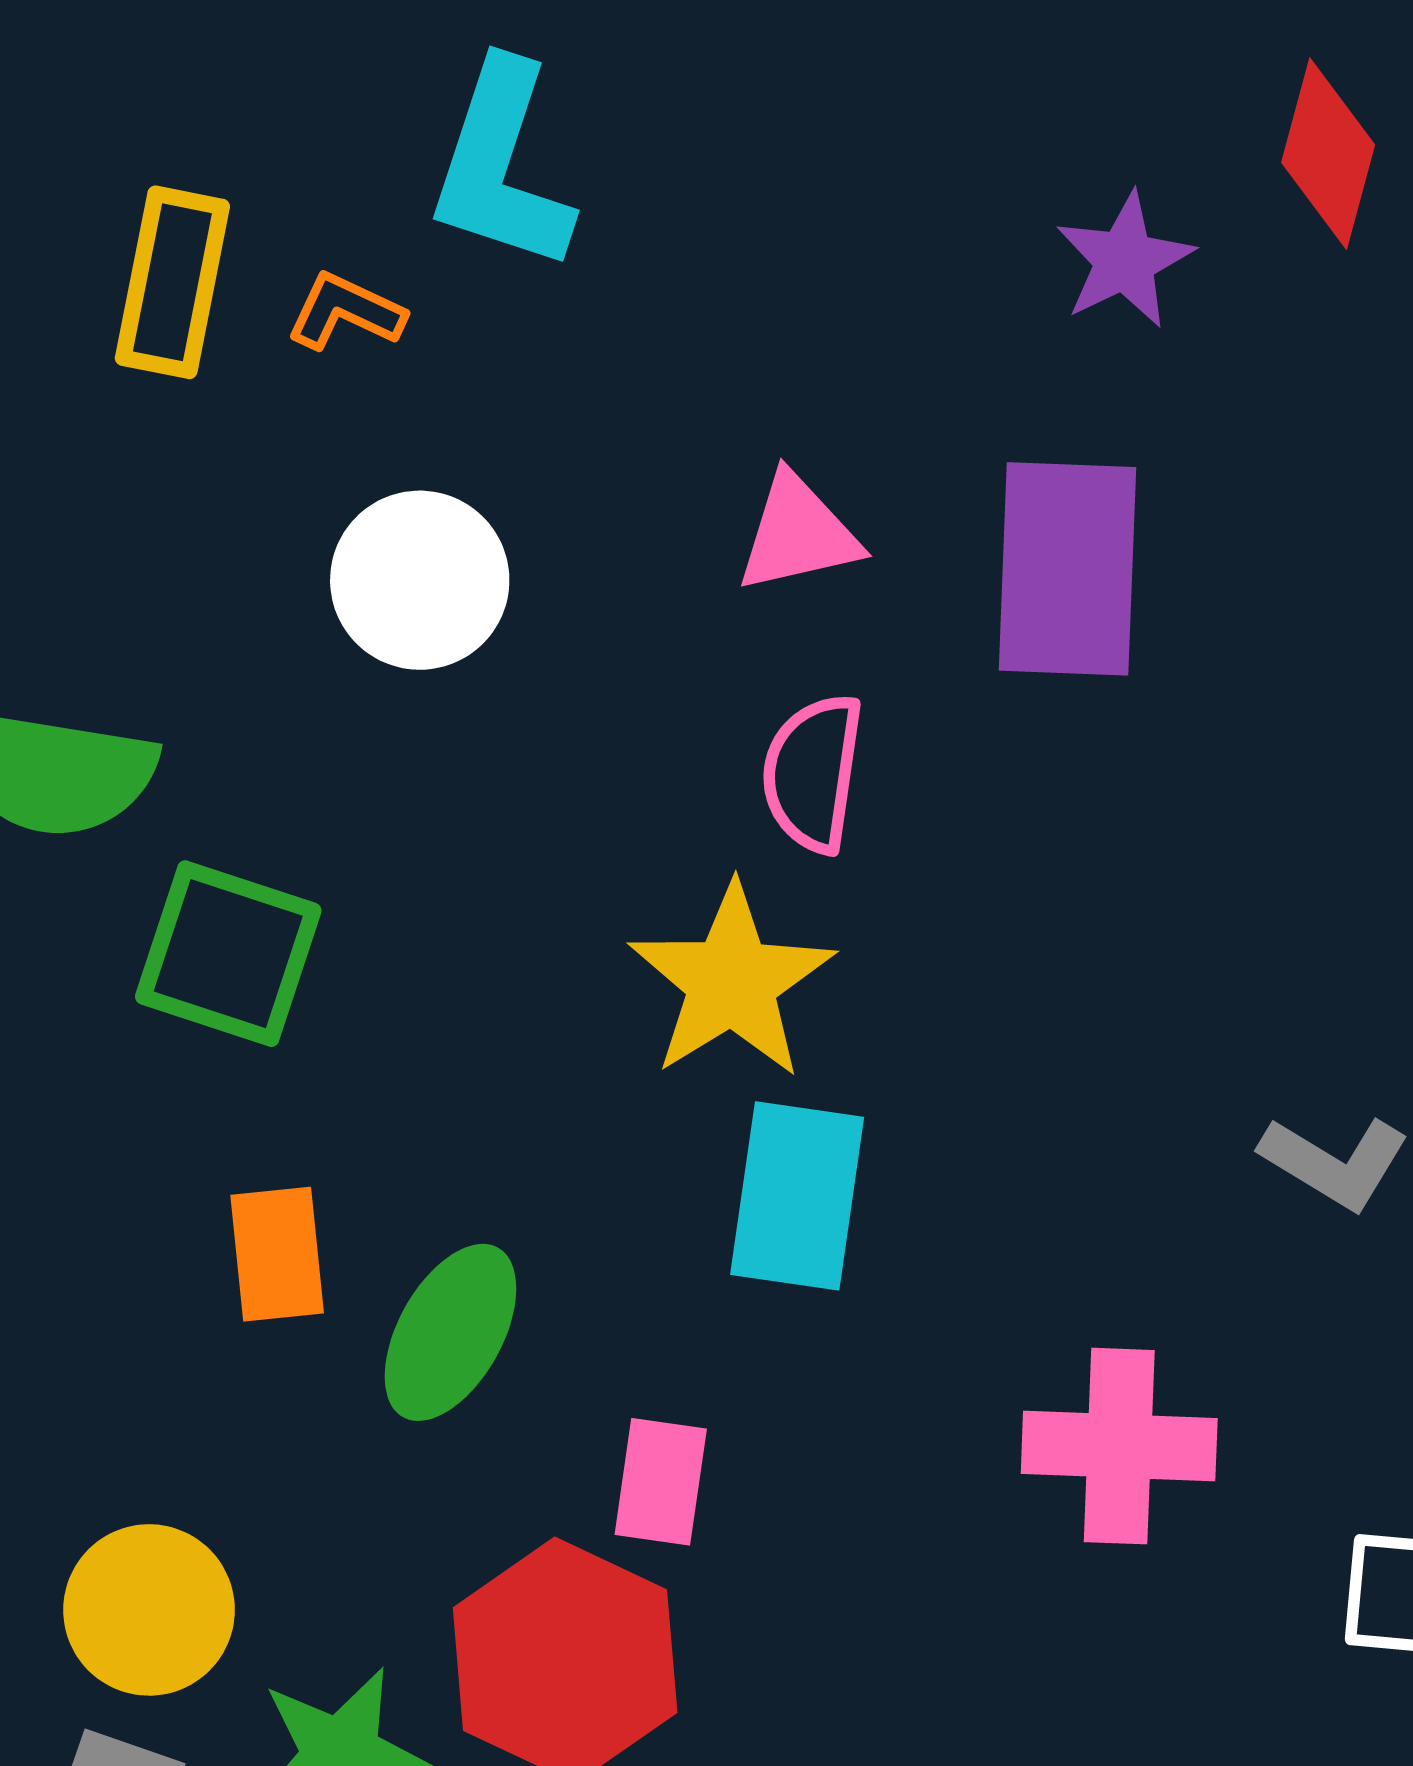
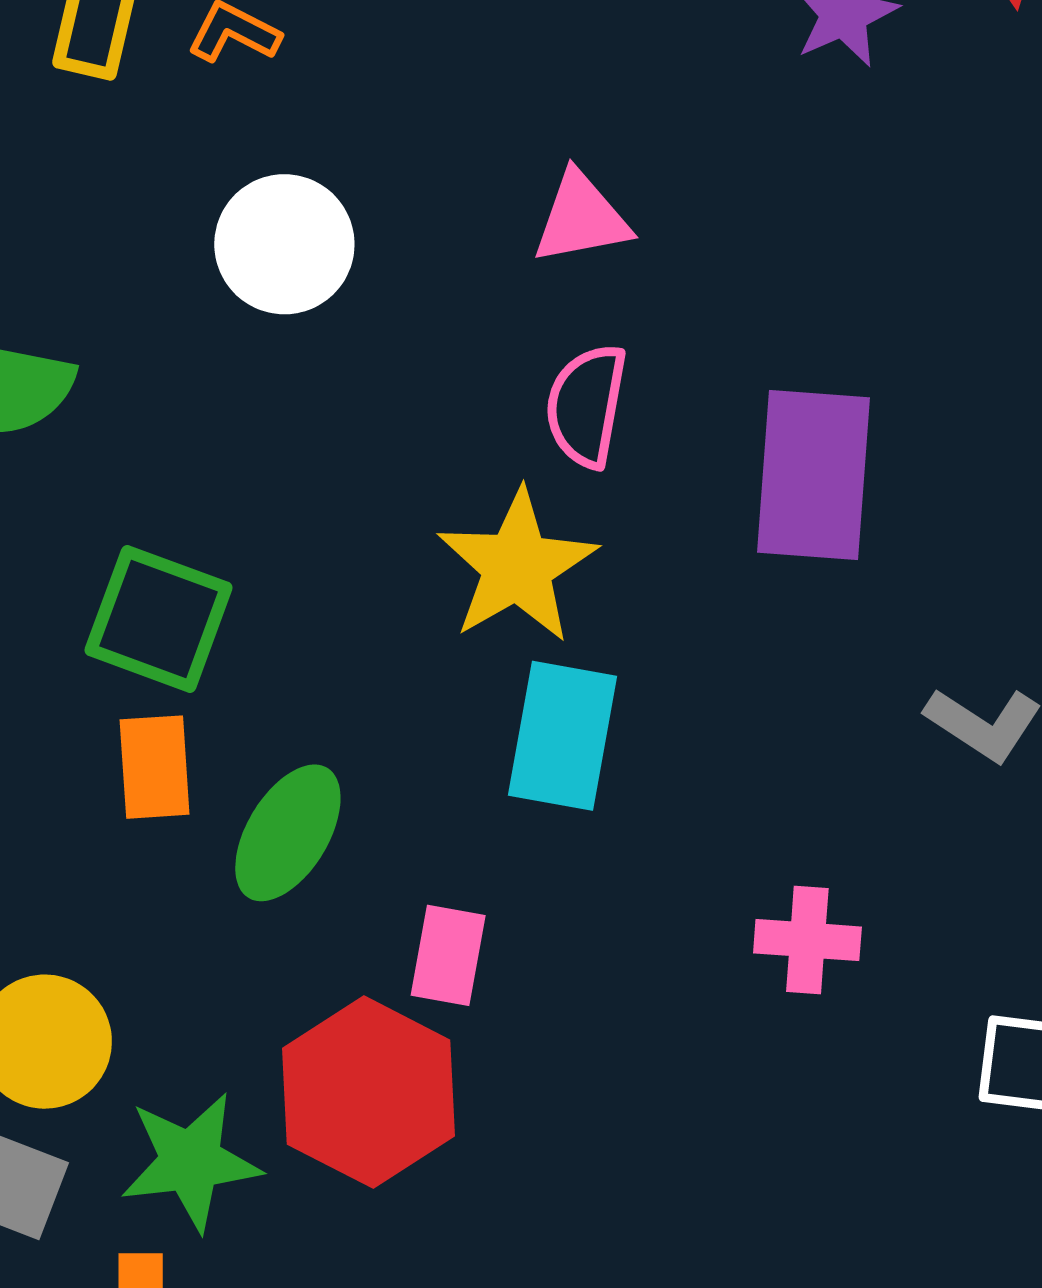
purple rectangle: (1067, 569) -> (813, 475), moved
green square: (228, 954) -> (159, 619), moved
pink cross: (1119, 1446) -> (807, 940), size x0.7

